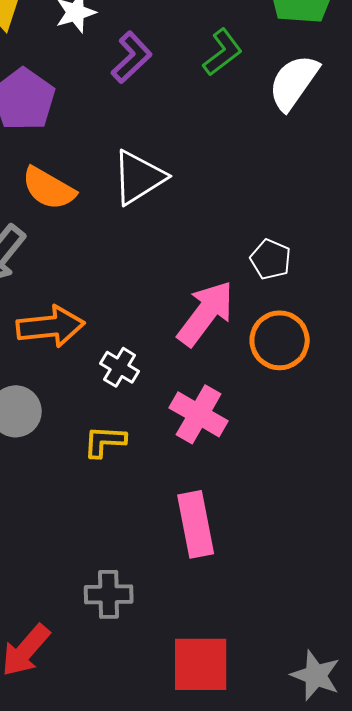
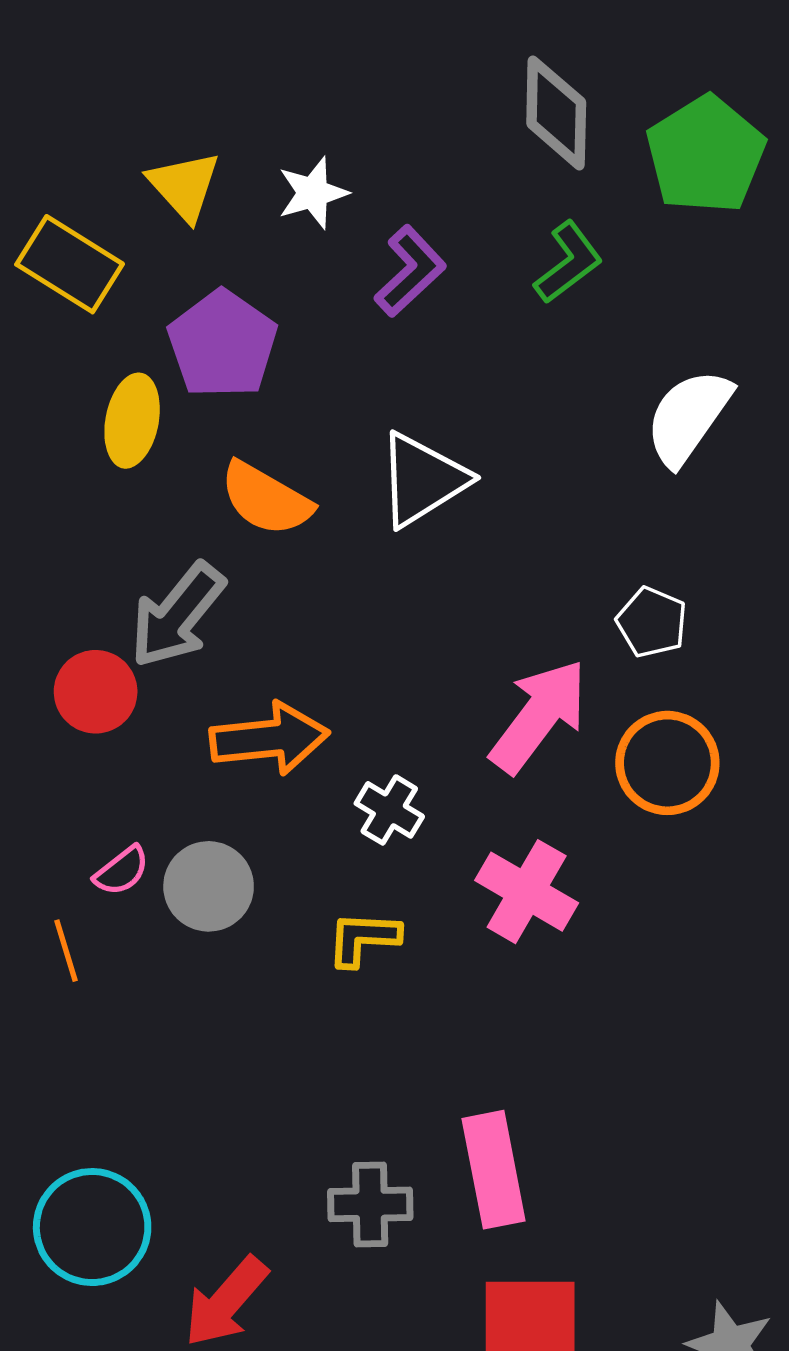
white semicircle: (294, 82) -> (688, 417), moved
pink rectangle: (196, 524) -> (494, 1170), moved

